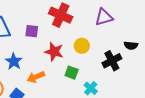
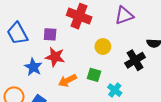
red star: (54, 52) -> (55, 57), moved
orange arrow: (36, 77) -> (67, 80), moved

